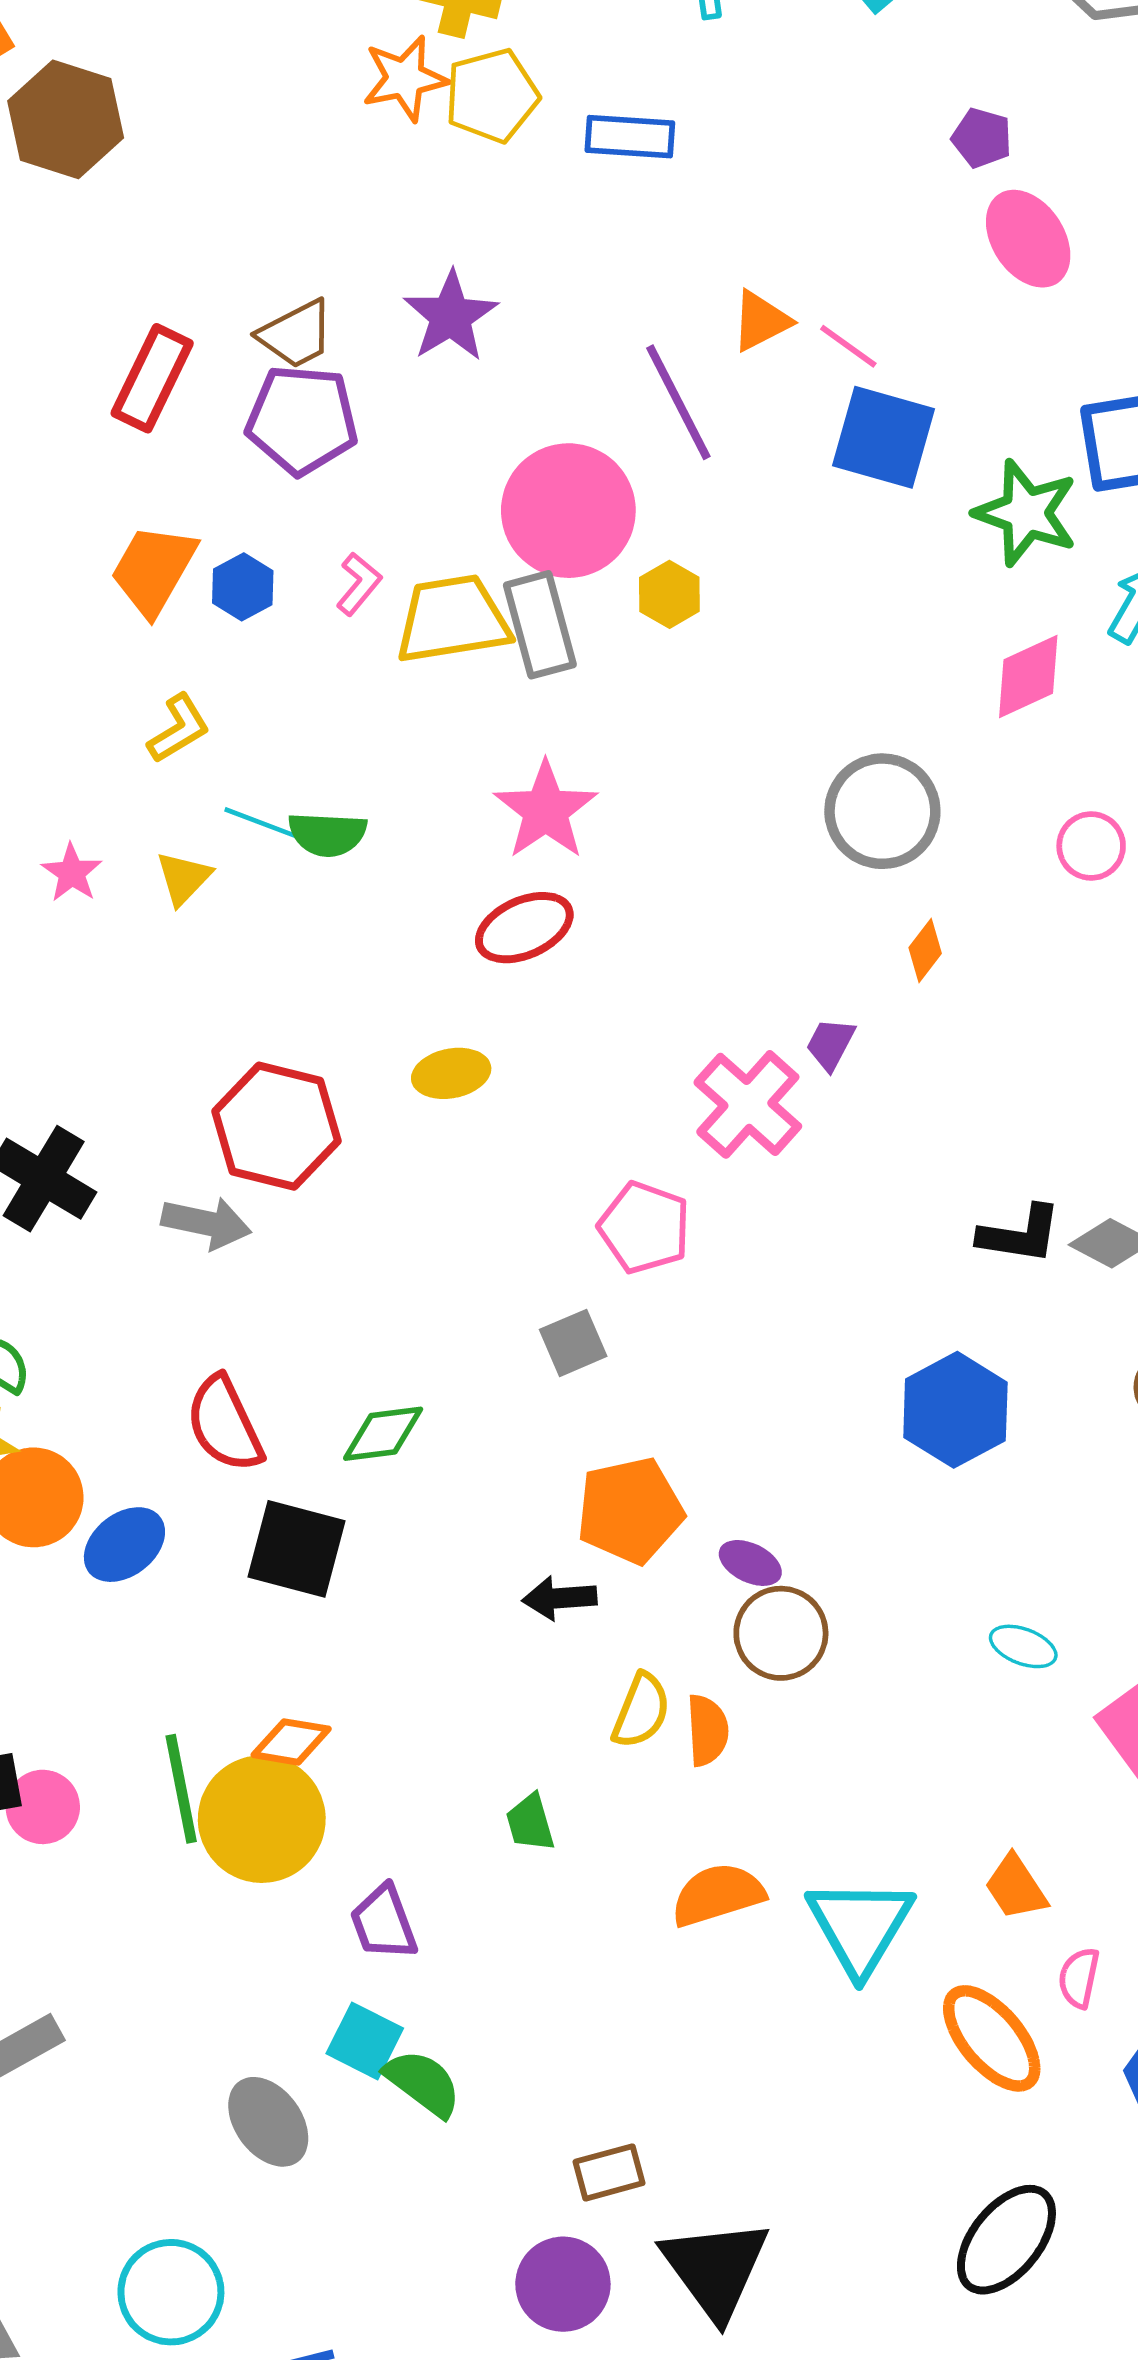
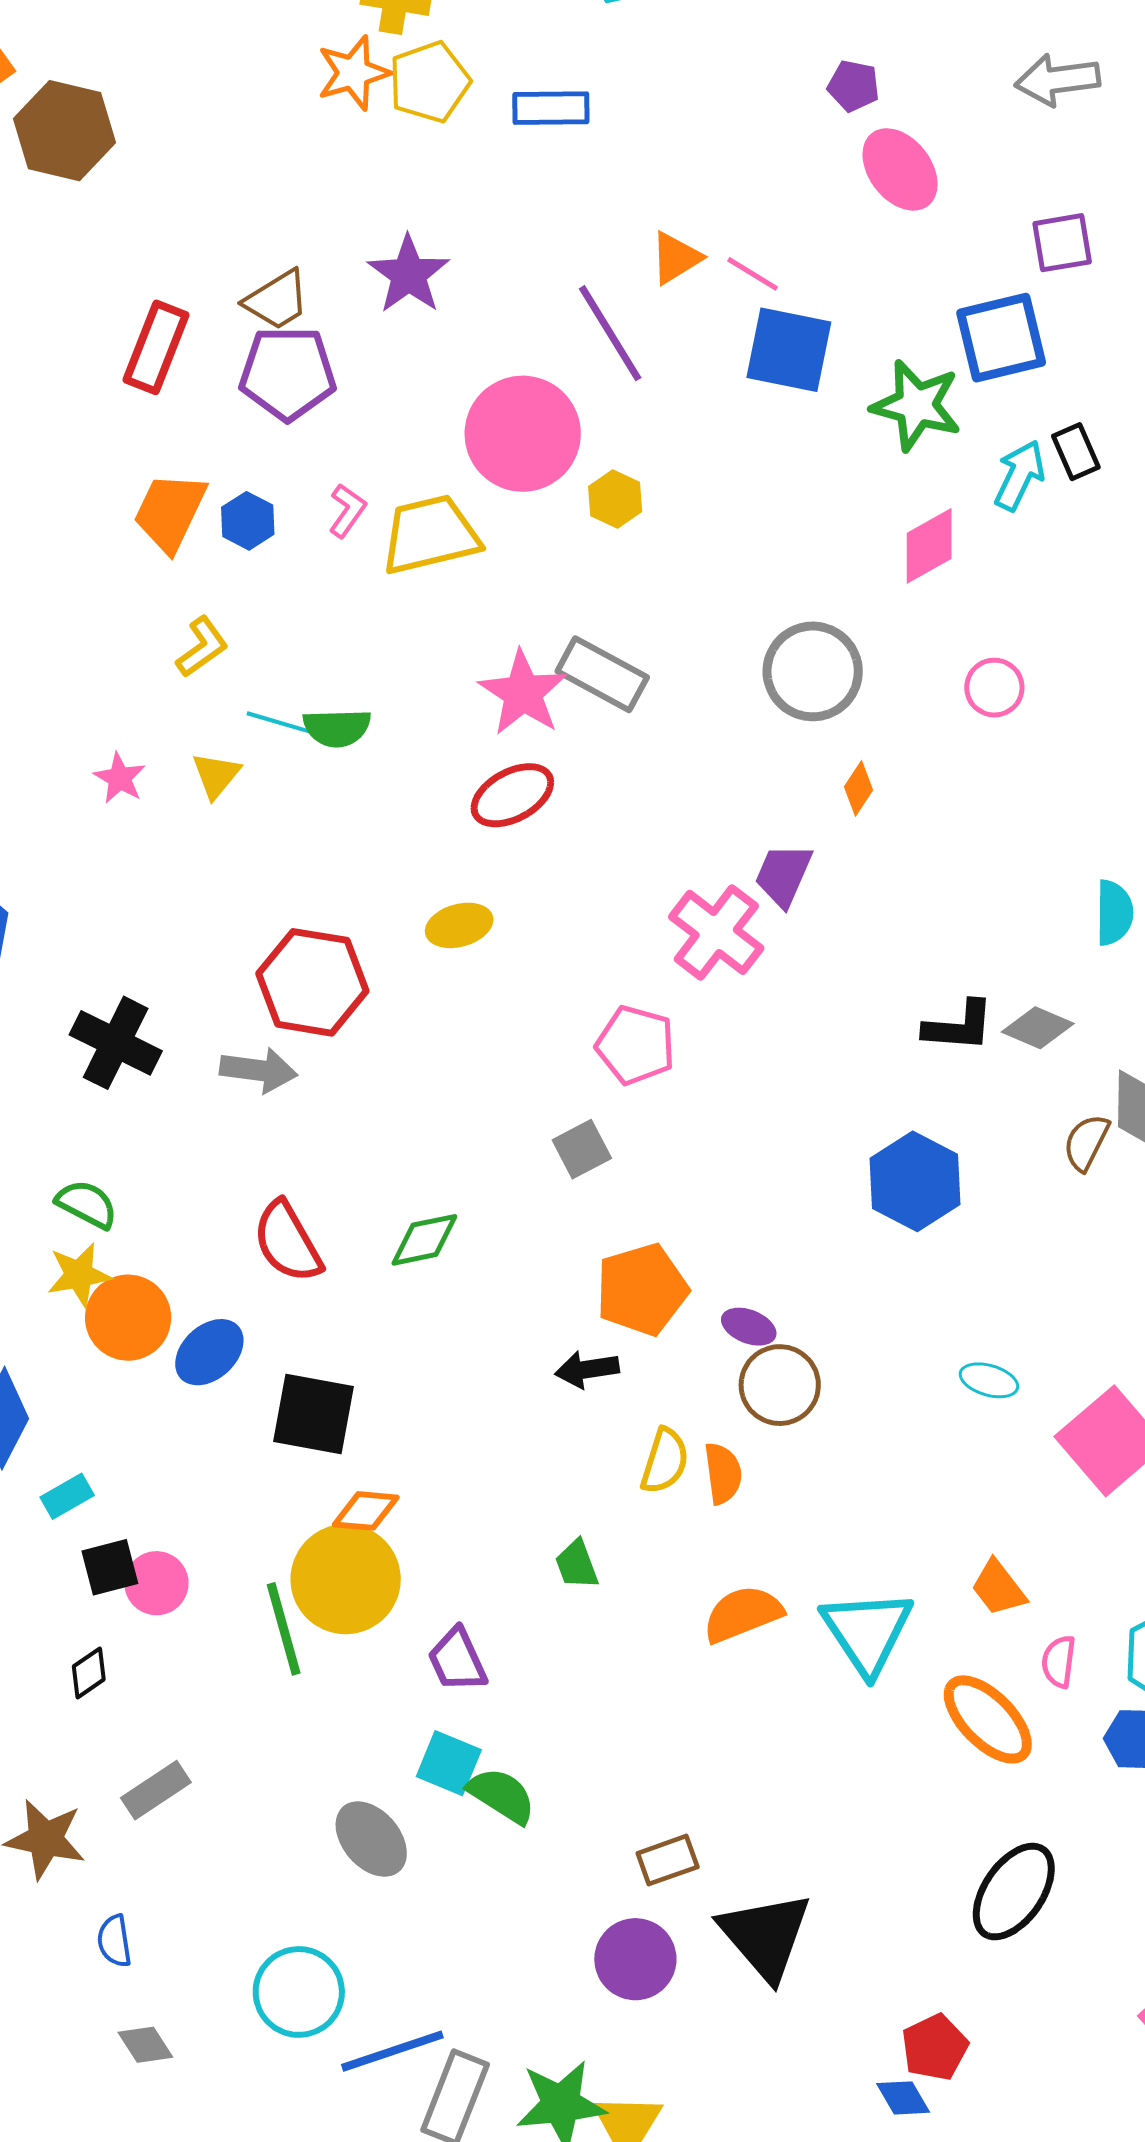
gray rectangle: (540, 625) -> (602, 674), moved, turned -42
purple trapezoid: (830, 1044) -> (783, 875), size x1.4
black square: (297, 1549) -> (313, 1414), moved
green line: (181, 1789) -> (284, 1629), moved

